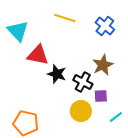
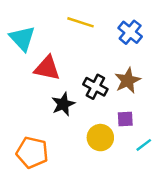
black star: (57, 74) -> (63, 104), moved, turned 30
black cross: (83, 82) -> (95, 87), moved

